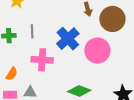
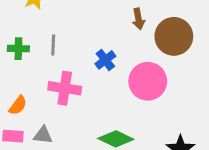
blue cross: (68, 39) -> (105, 60), size x0.6

